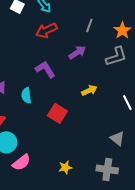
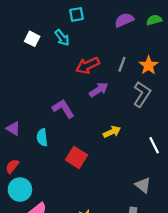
gray line: (89, 25) -> (122, 64), moved
red arrow: (46, 30) -> (88, 65), moved
gray L-shape: (116, 56) -> (142, 94), turned -40

